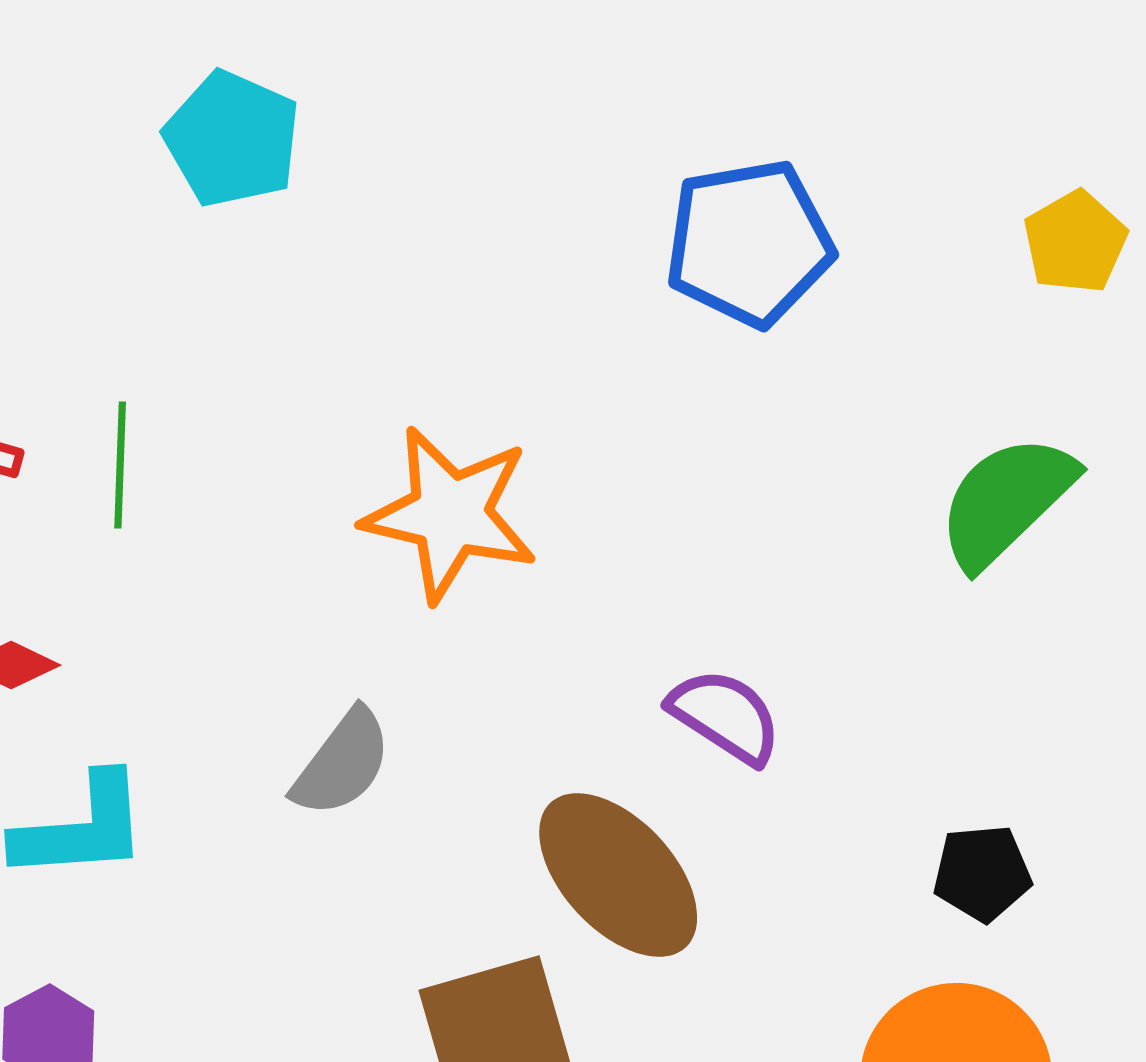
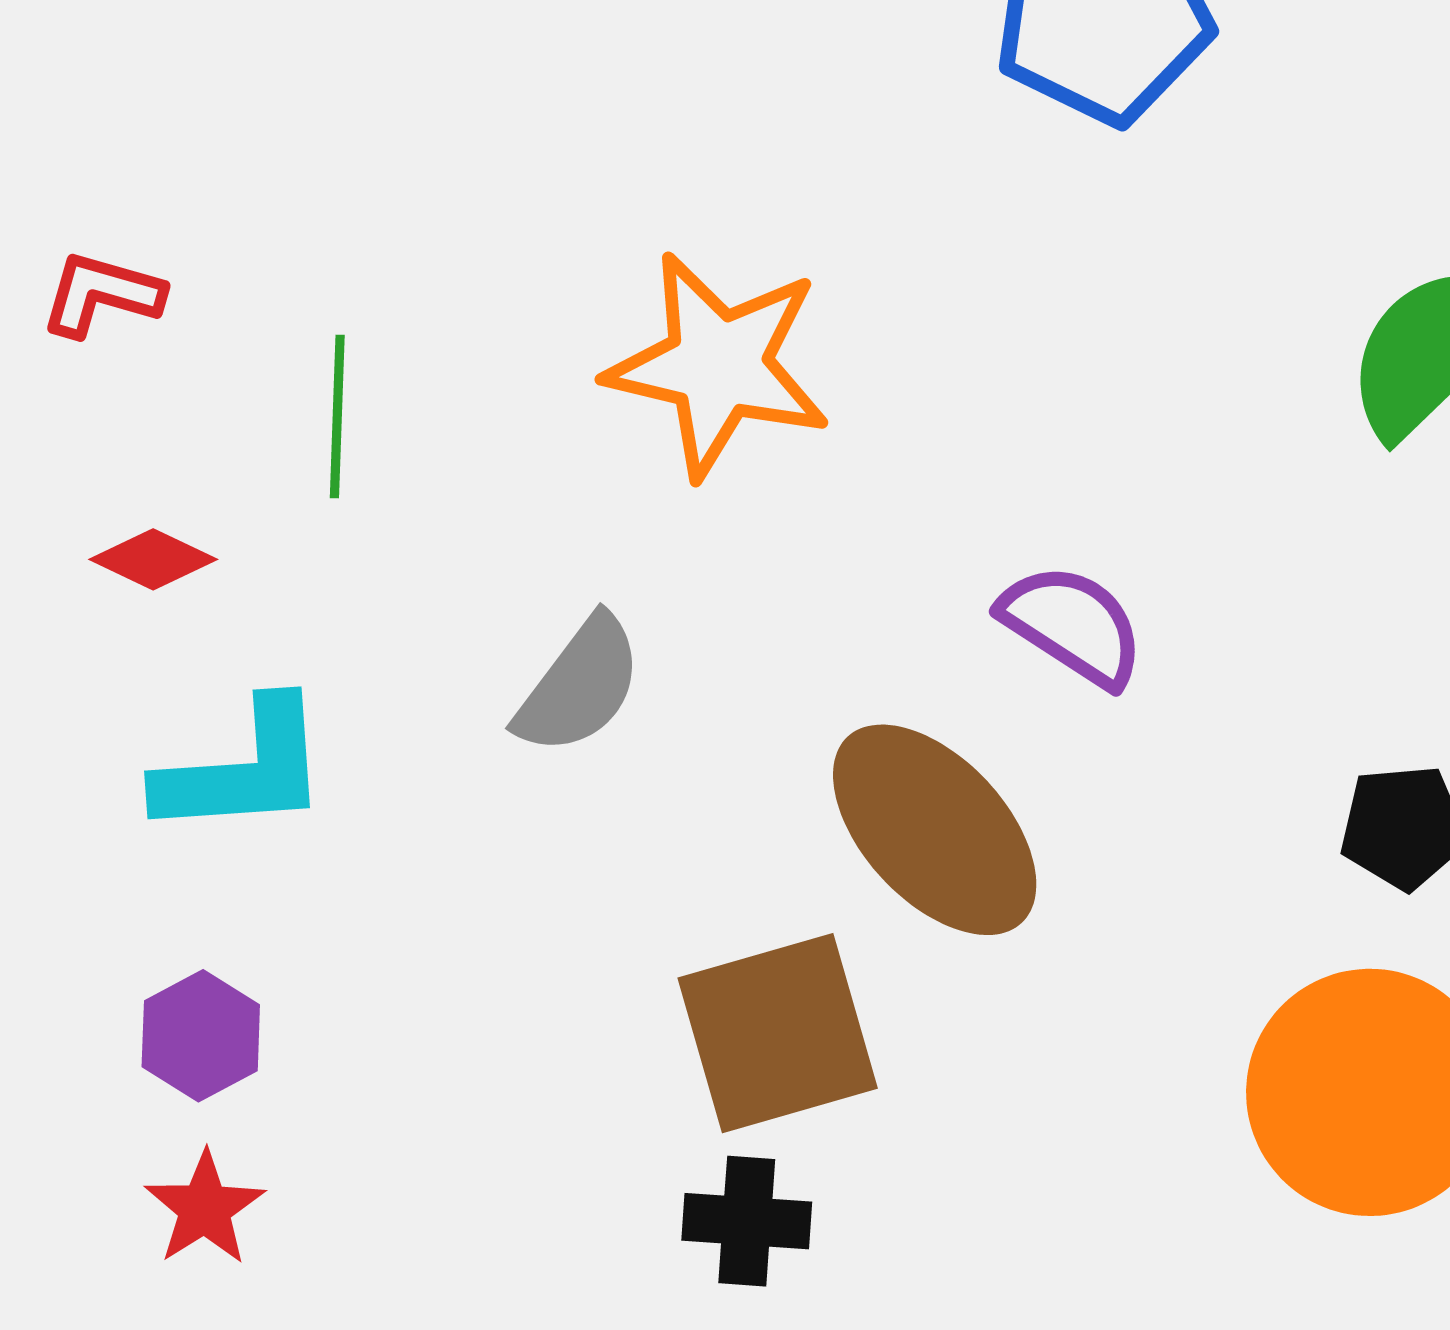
green line: (120, 465) -> (337, 417), moved

